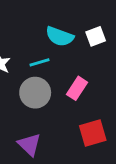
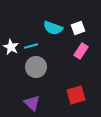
cyan line: (39, 62) -> (31, 46), moved
pink rectangle: (77, 88) -> (81, 51), moved

